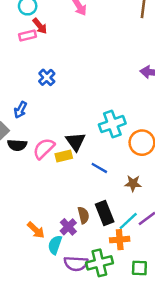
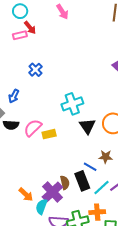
cyan cross: (112, 124) -> (72, 104), moved
black triangle: (76, 141) -> (87, 126), moved
blue line: (99, 168) -> (90, 167), moved
purple cross: (68, 227) -> (52, 192), size x1.5
orange cross: (120, 240) -> (97, 212), moved

